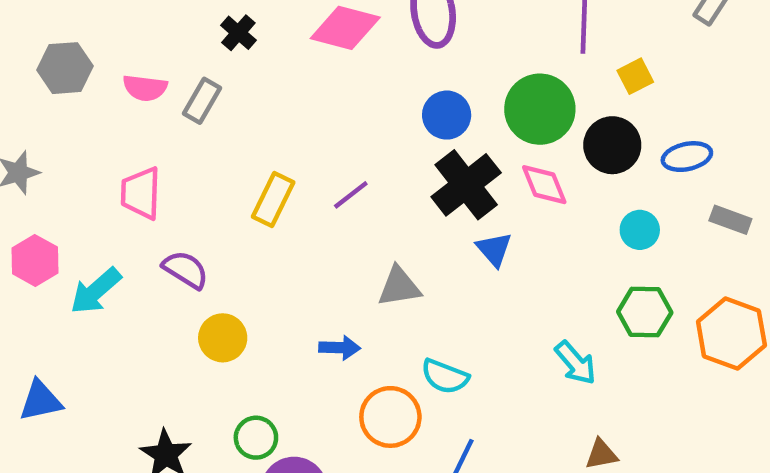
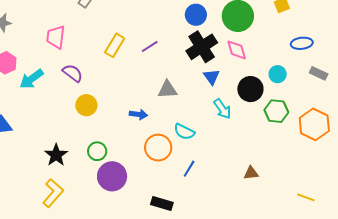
black circle: (612, 145) -> (250, 89), moved
cyan arrow: (575, 363) -> (222, 109), moved

